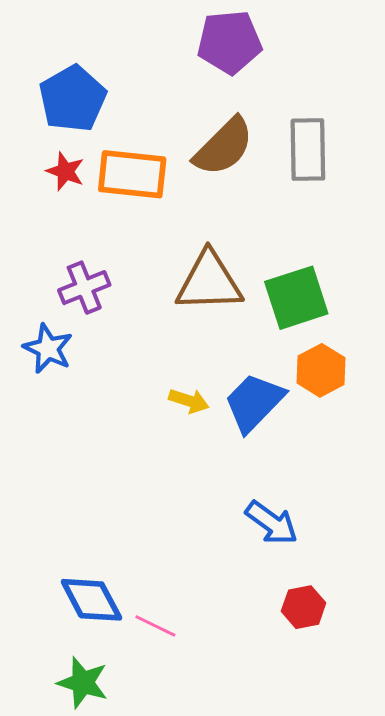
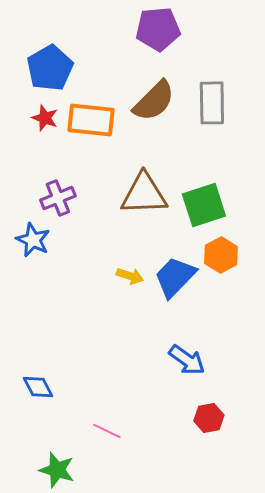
blue diamond: (91, 600) -> (38, 387), moved, size x0.7

